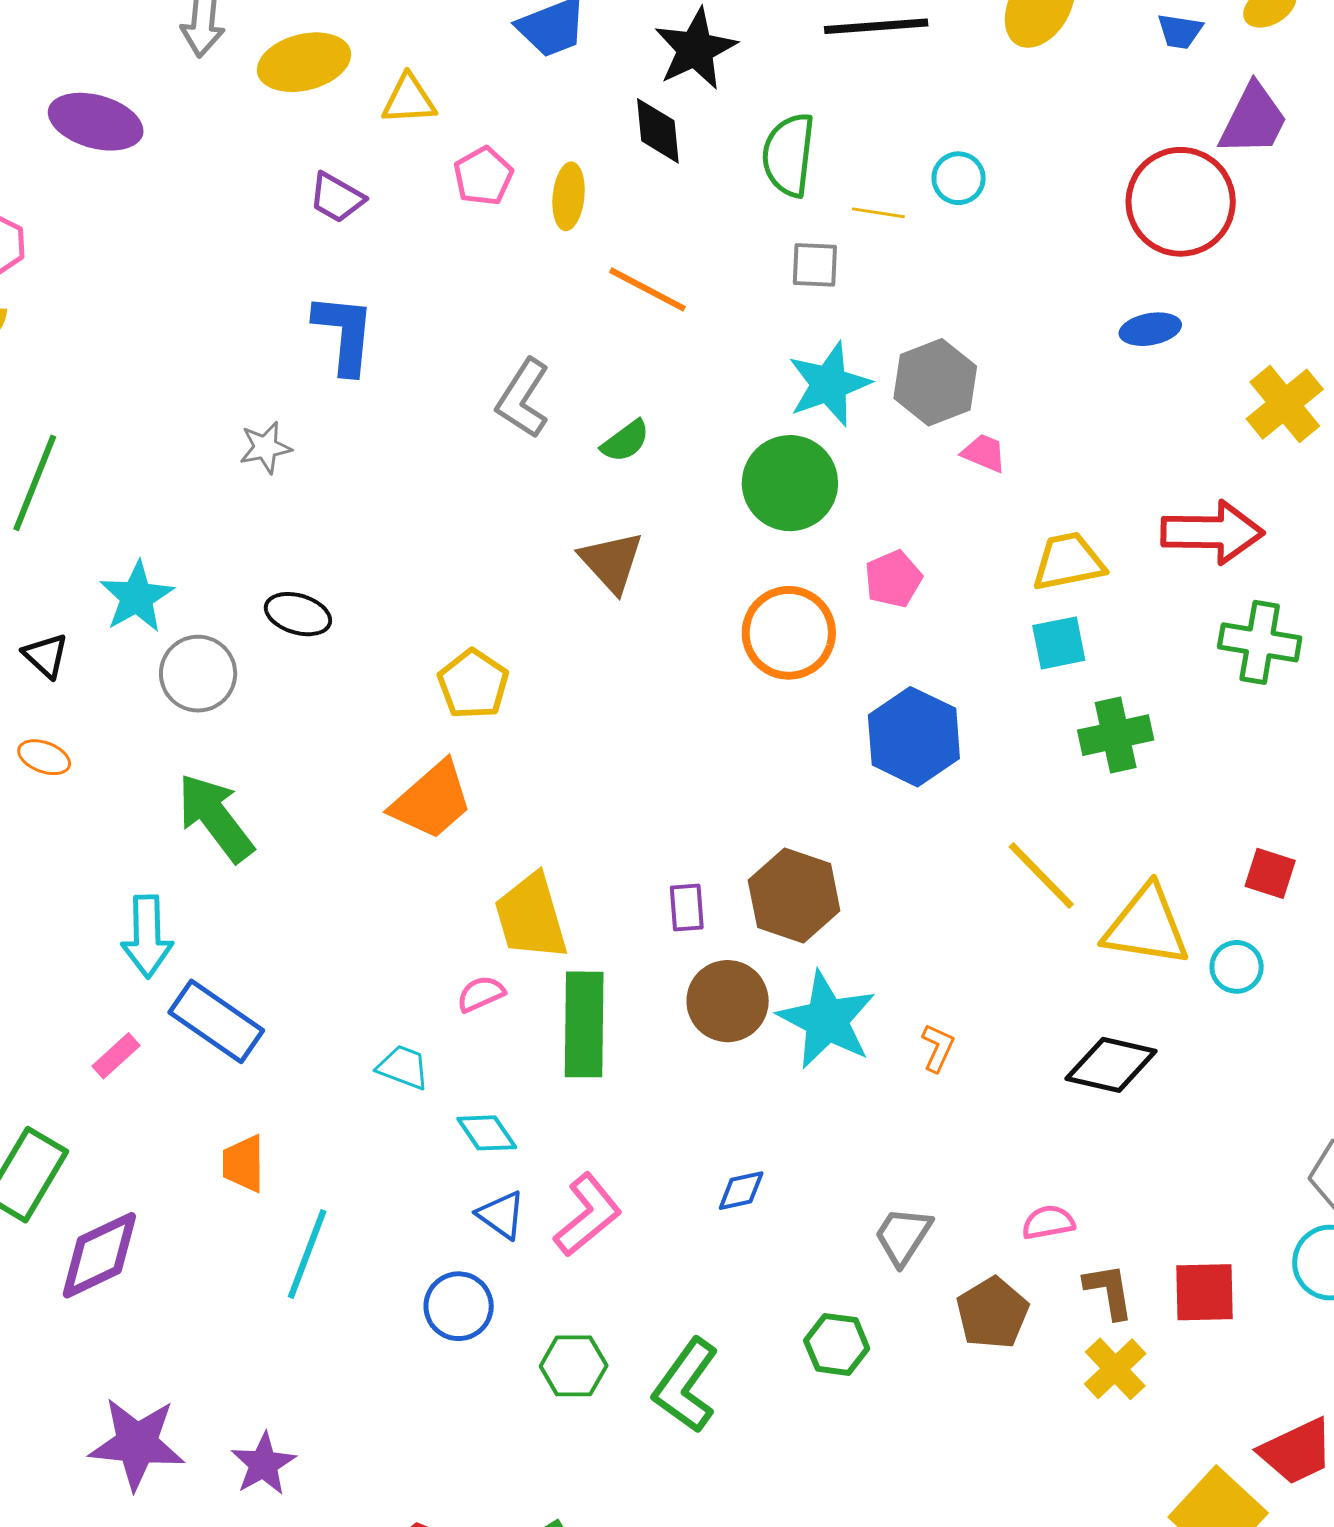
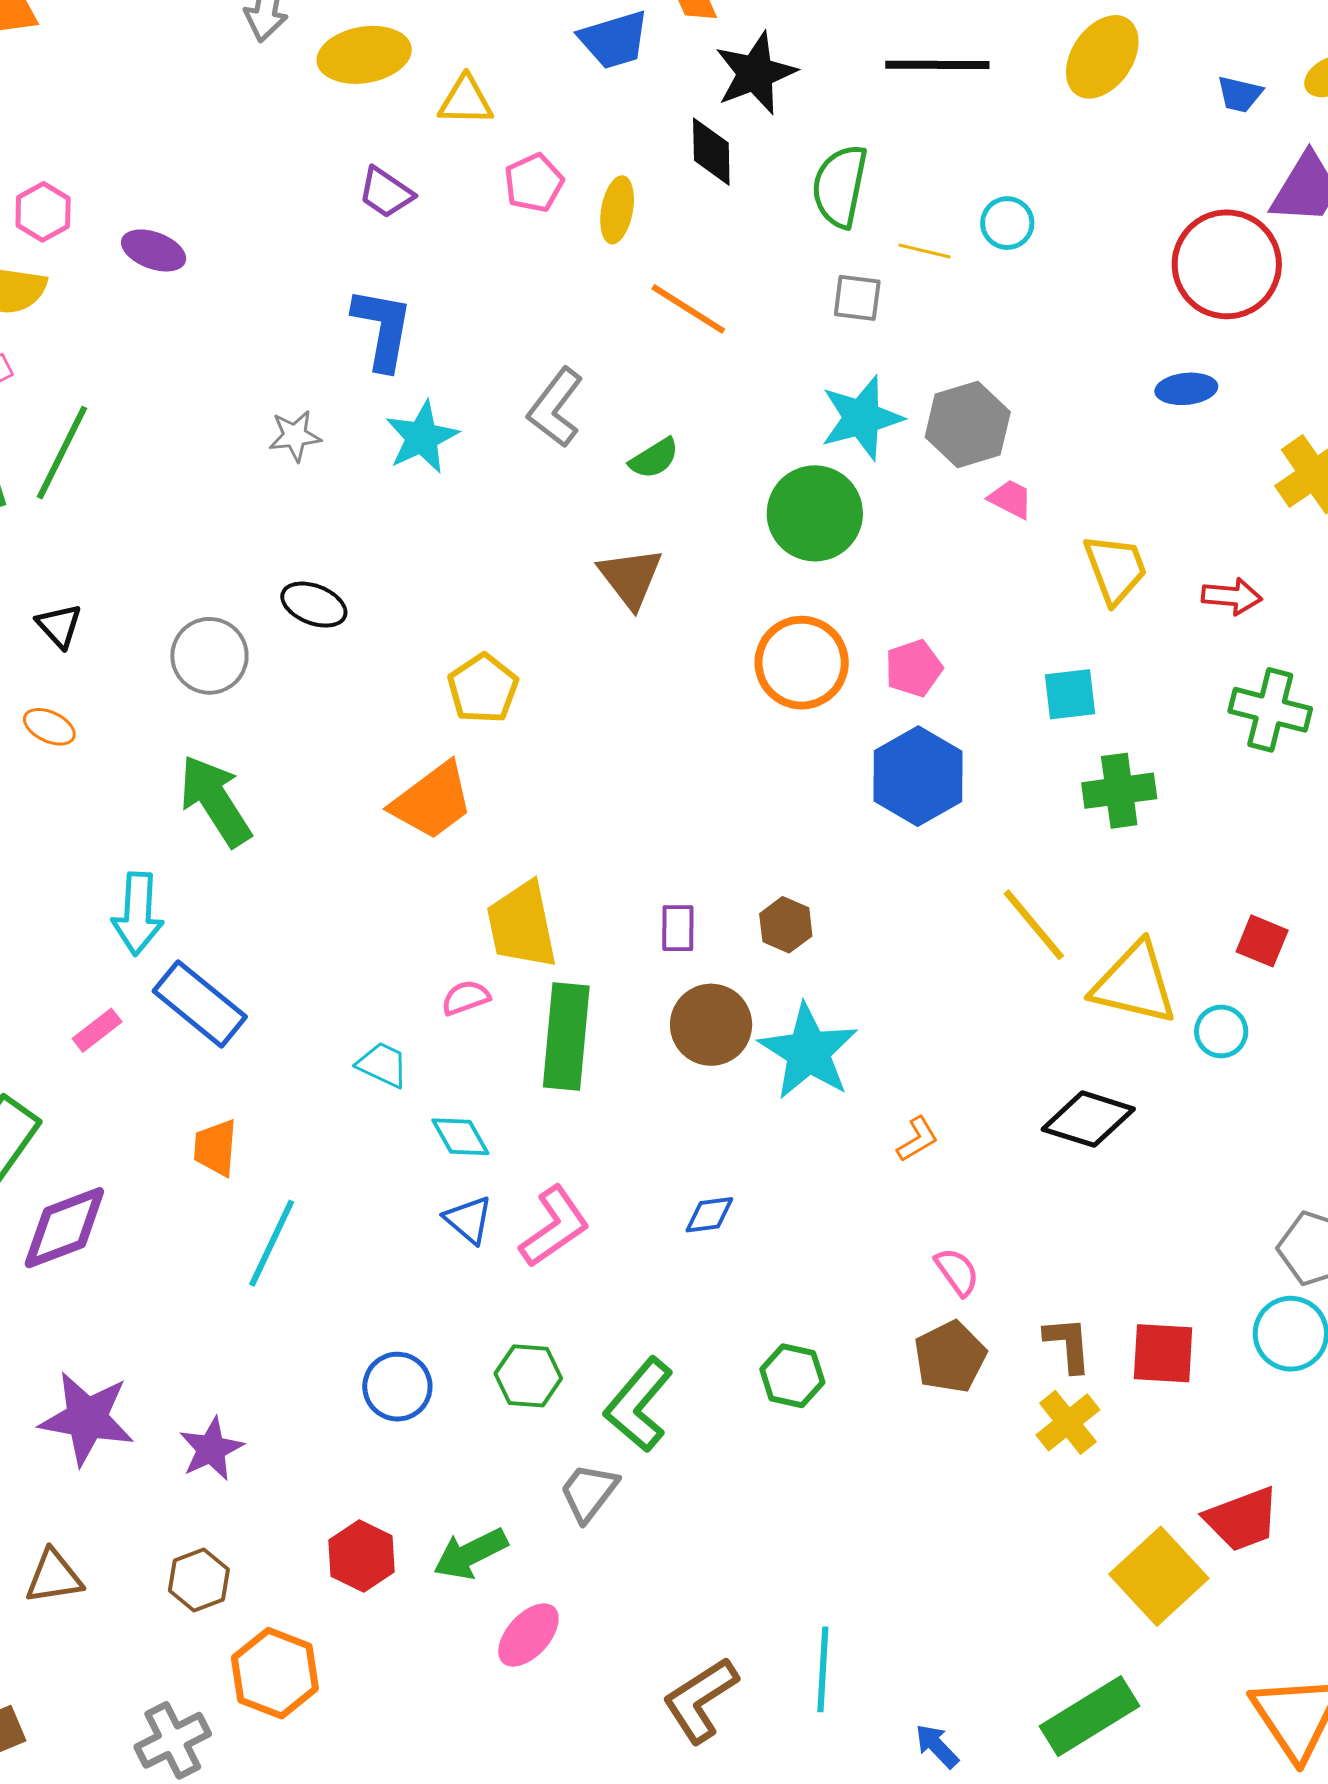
purple ellipse: (96, 122) -> (154, 250), moved, size x0.7
red arrow: (1212, 532) -> (1232, 596), size x0.6
yellow trapezoid: (1068, 562) -> (1115, 569), moved, turned 76
pink pentagon: (893, 579) -> (914, 668), moved
cyan star: (137, 597) -> (422, 437), moved
brown hexagon: (794, 895) -> (786, 925), size x0.6
orange L-shape: (938, 1048) -> (917, 1139), moved, turned 30
pink semicircle: (1048, 1222) -> (957, 1272), moved, turned 60
gray trapezoid: (903, 1236) -> (589, 1492), moved
blue circle: (459, 1306) -> (397, 1387), moved

